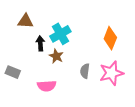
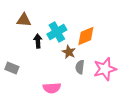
orange diamond: (110, 38) -> (86, 36), moved, turned 45
brown star: (56, 56) -> (69, 52), moved
pink semicircle: (47, 86) -> (52, 88), moved

